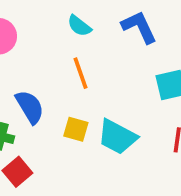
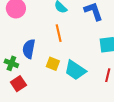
blue semicircle: (30, 107) -> (29, 49), turned -144

